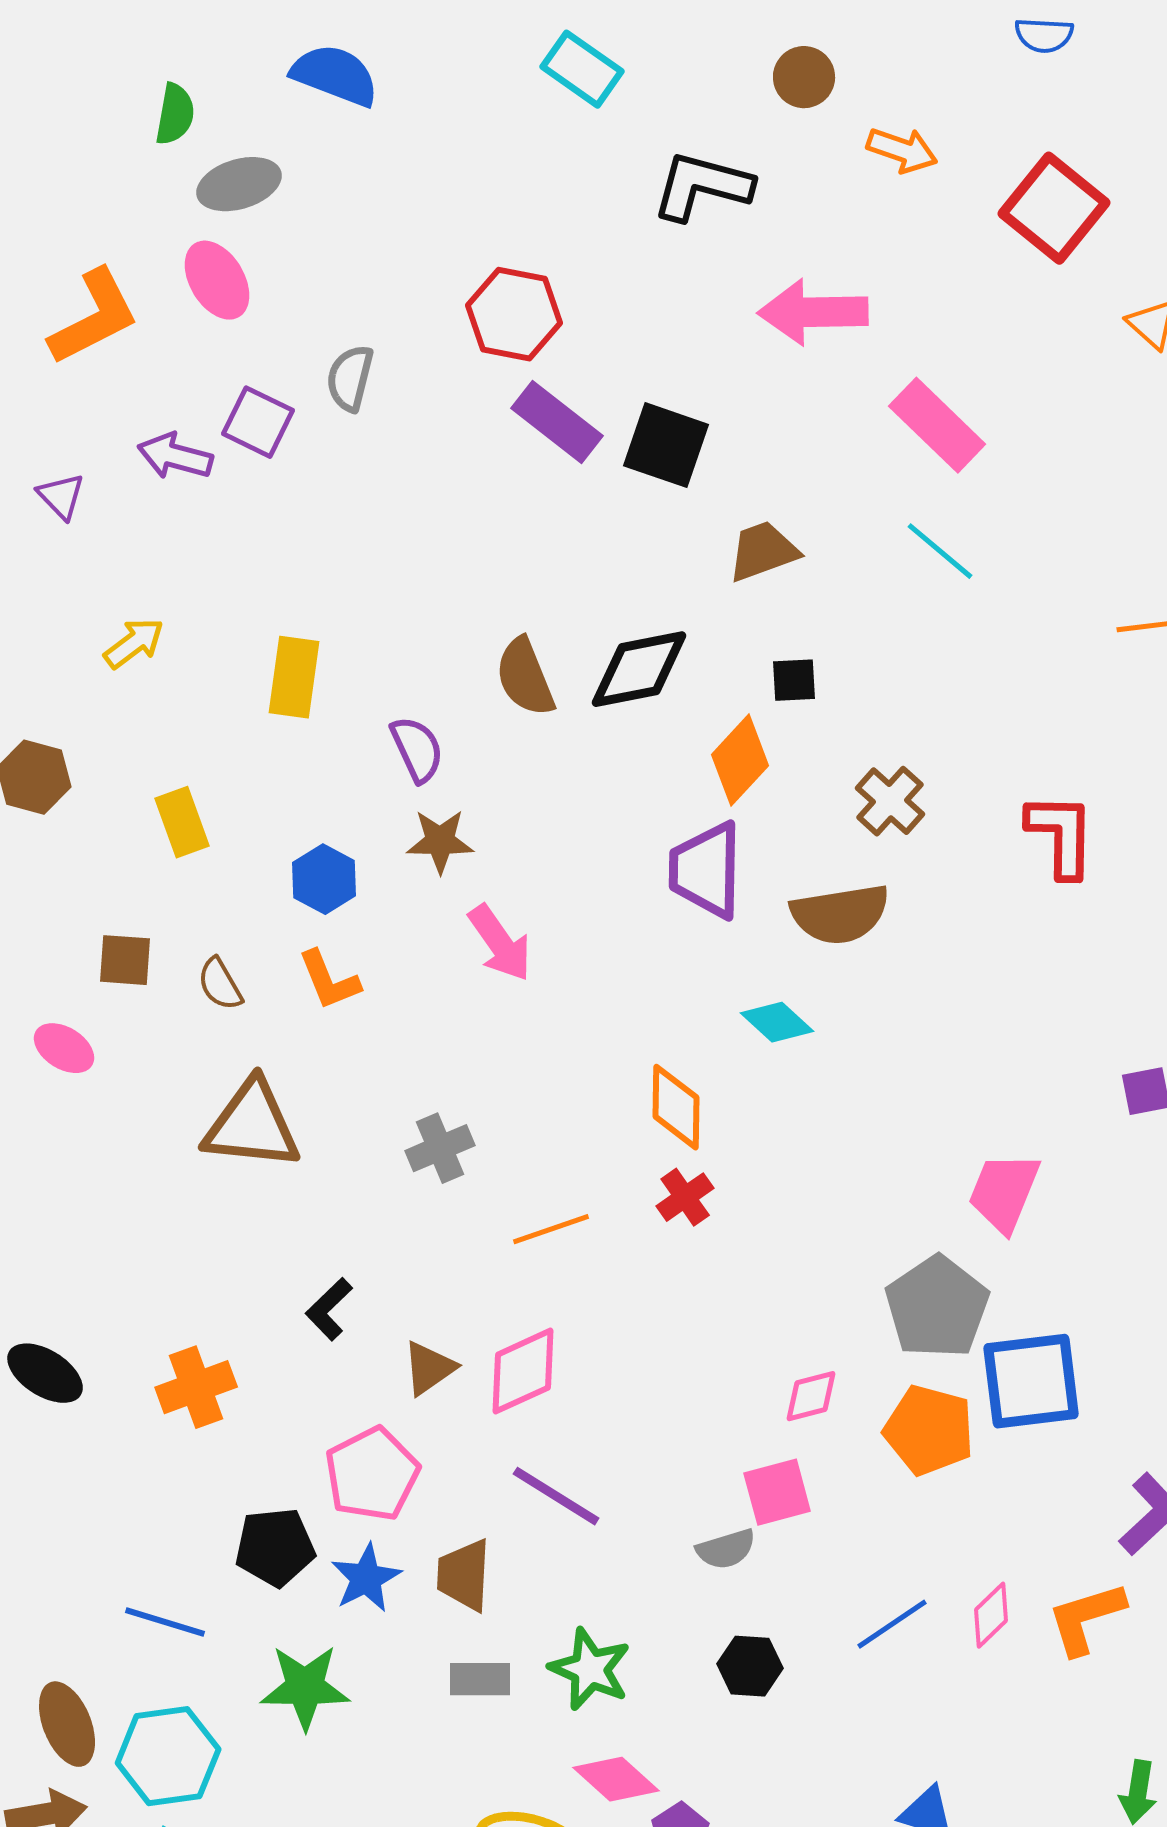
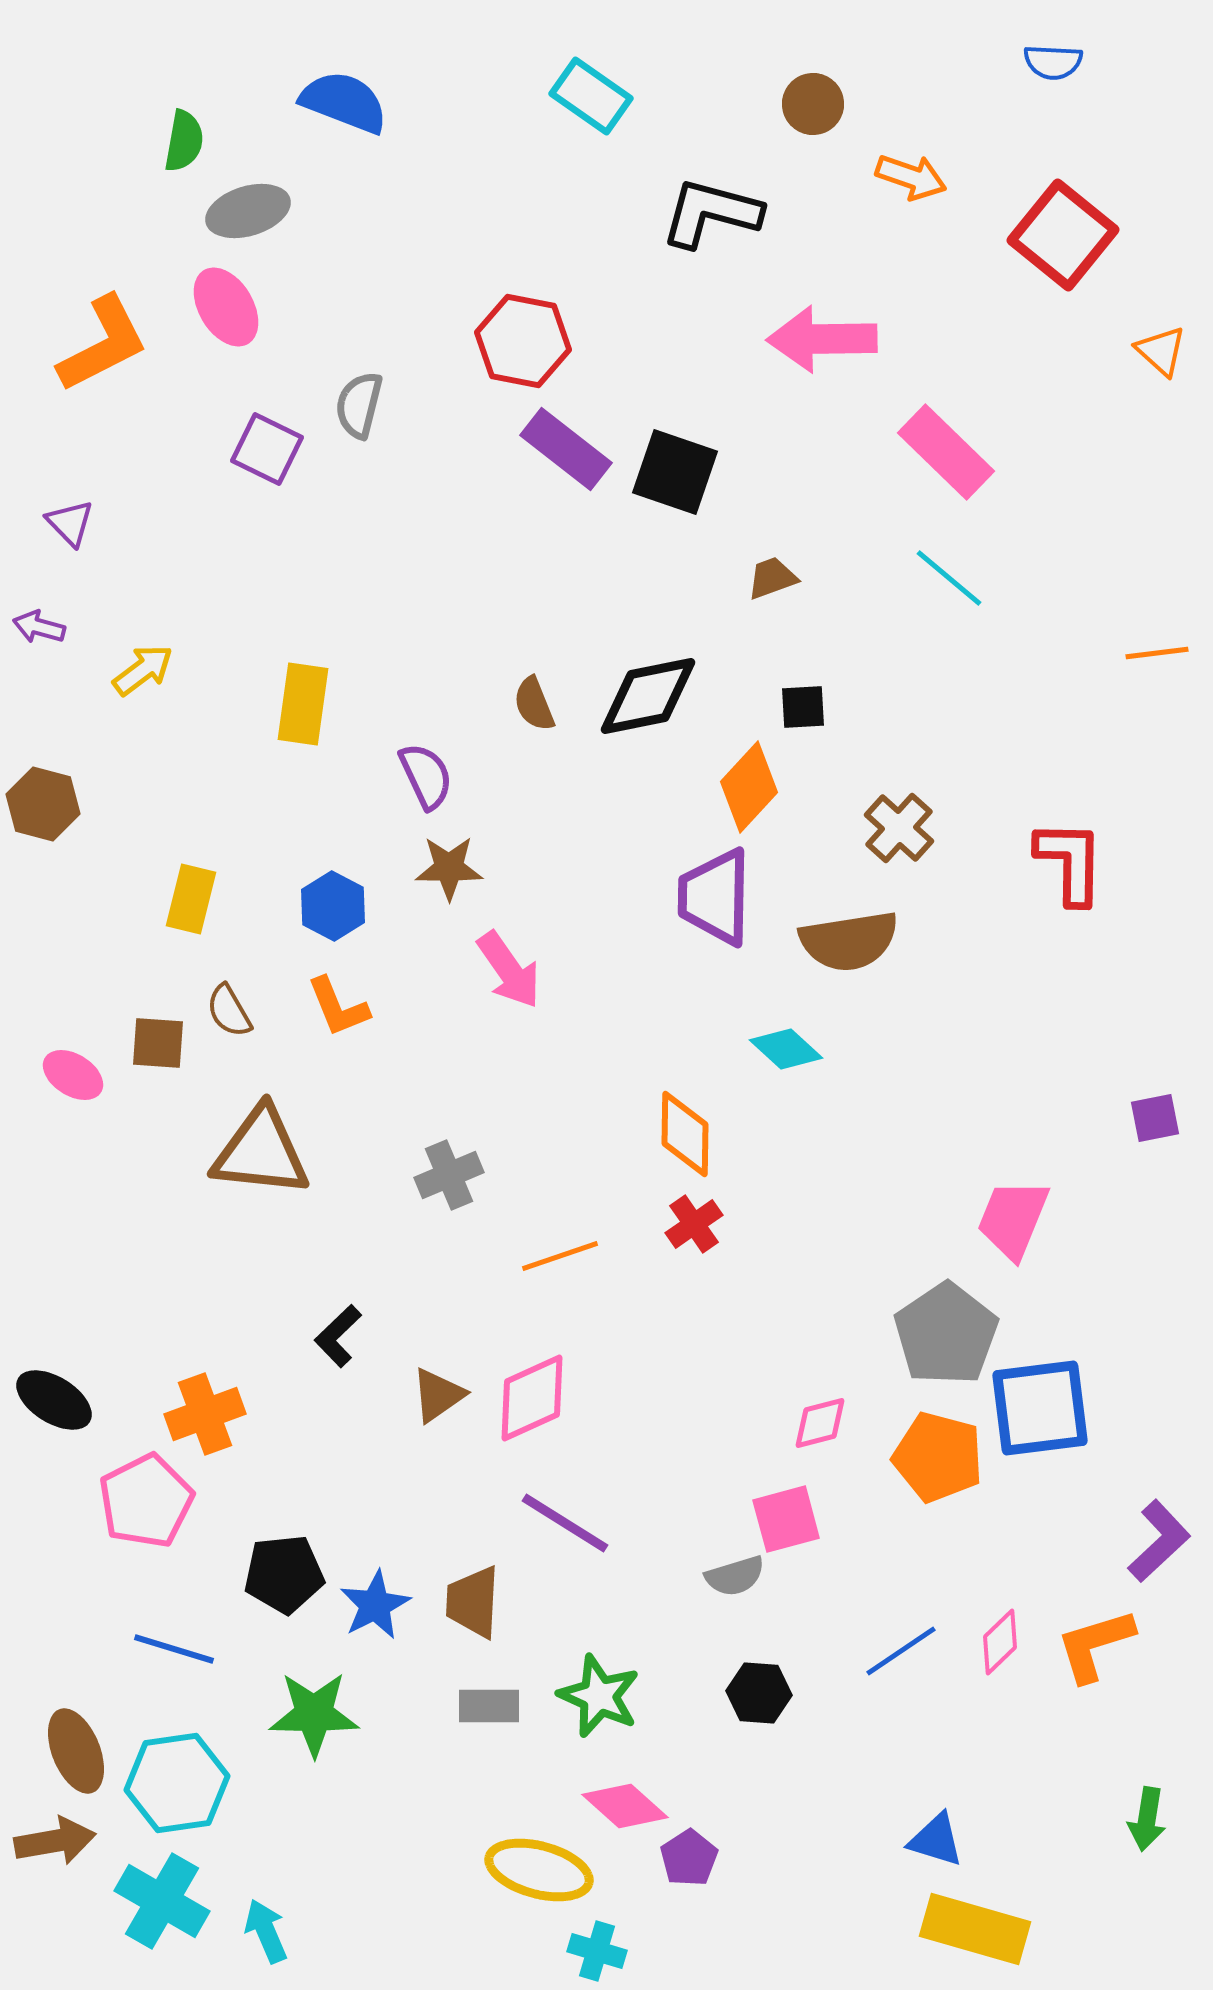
purple arrow: (175, 456) -> (39, 627), moved, size x0.7
brown trapezoid: (763, 551) -> (772, 578), size x0.7
brown semicircle: (525, 677) -> (534, 704), size x0.7
yellow rectangle: (182, 822) -> (191, 899), moved, turned 34
brown square: (125, 960) -> (158, 1043), moved
pink pentagon: (372, 1474) -> (146, 1501), moved

